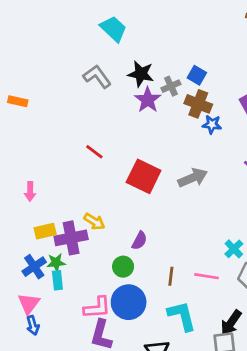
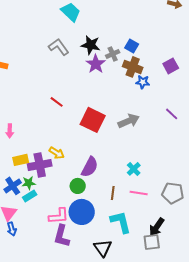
purple semicircle: (139, 241) -> (90, 167), size x1.5
cyan cross: (234, 249) -> (134, 169), moved
cyan rectangle: (57, 280) -> (30, 196), turned 64

